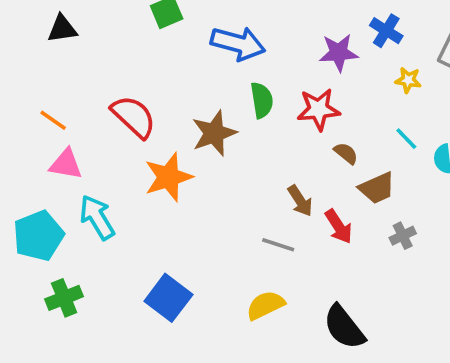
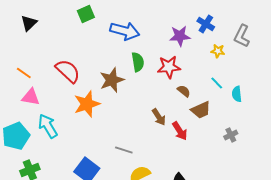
black triangle: (62, 29) -> (29, 23), turned -36
gray cross: (403, 236) -> (231, 135), moved
gray line: (278, 245) -> (124, 150), moved

